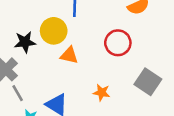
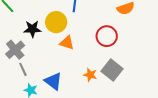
gray square: (148, 82) -> (112, 70), moved

